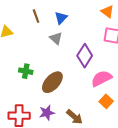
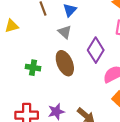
brown ellipse: (52, 82) -> (65, 63), moved, turned -65

